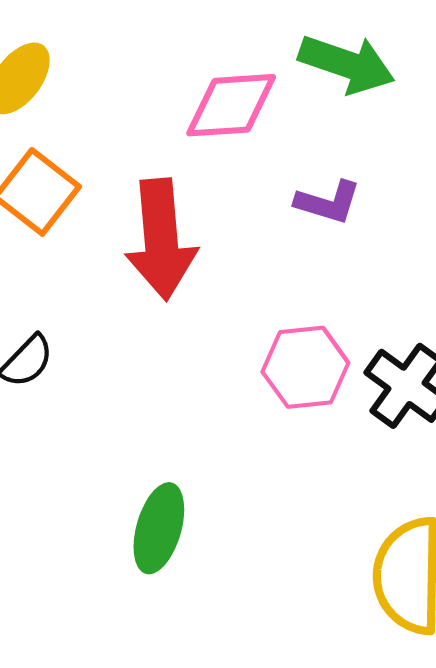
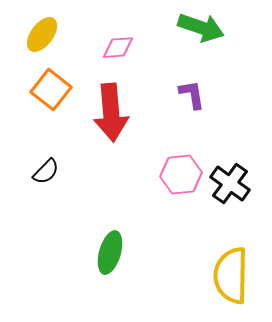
pink diamond: (231, 105) -> (118, 48), moved, size x0.7
purple L-shape: (328, 202) -> (192, 95), turned -116

